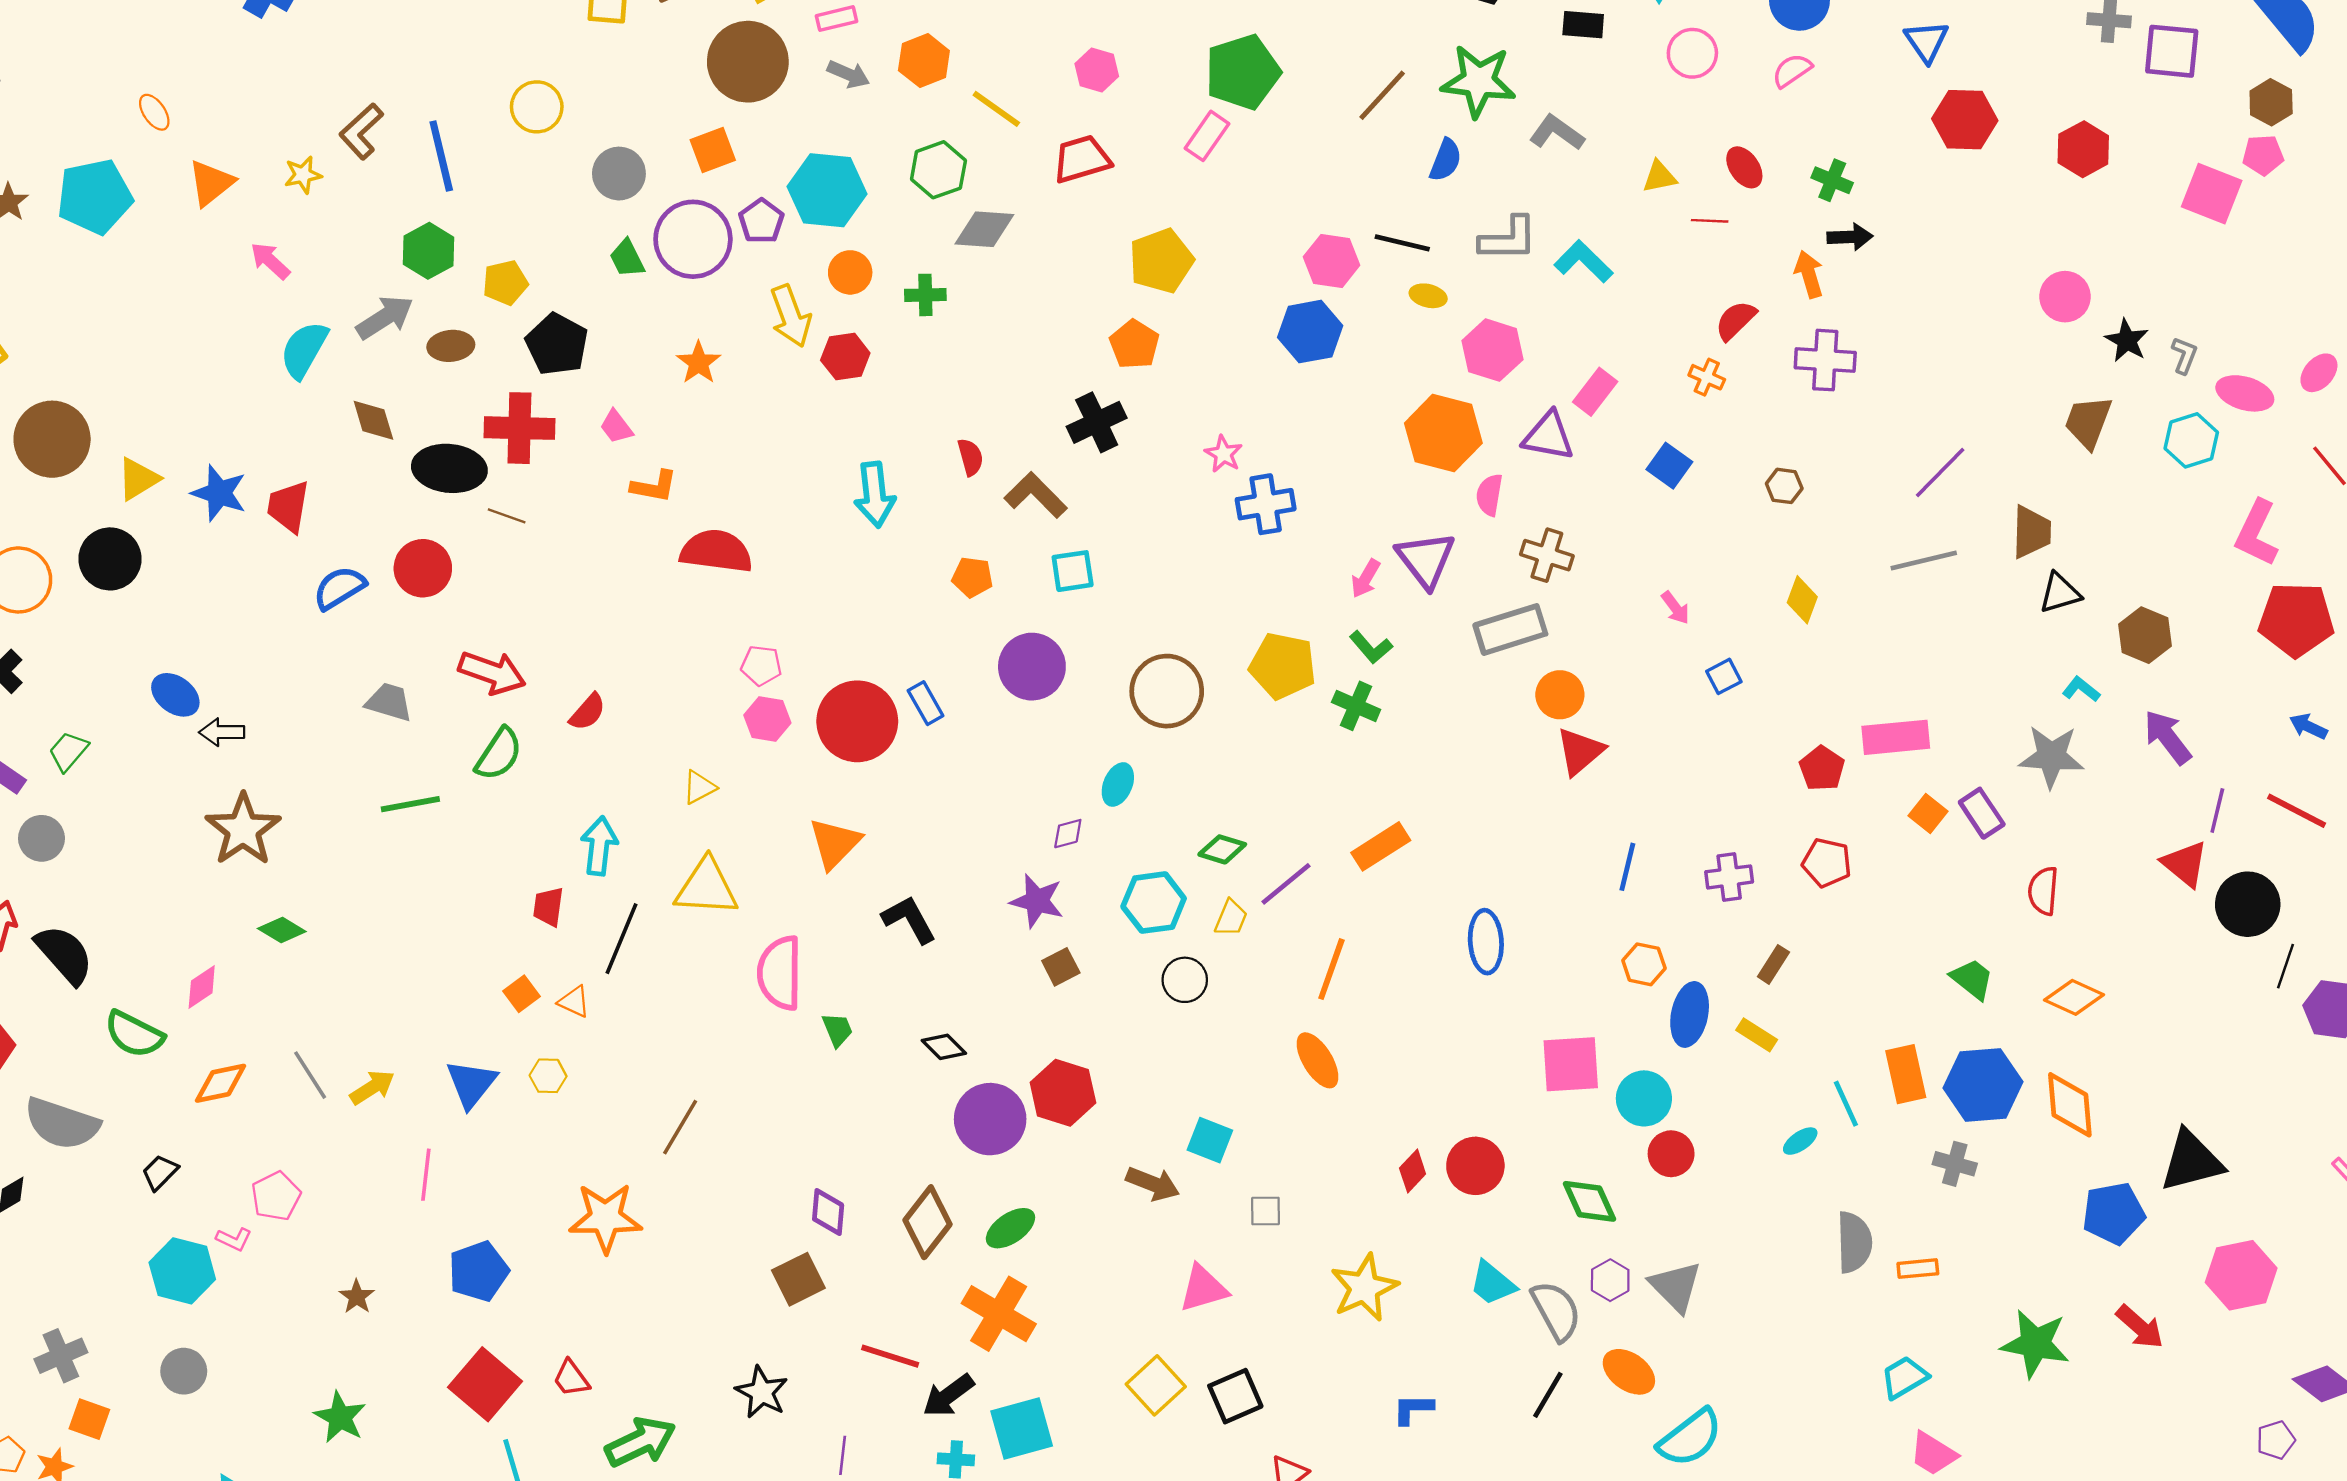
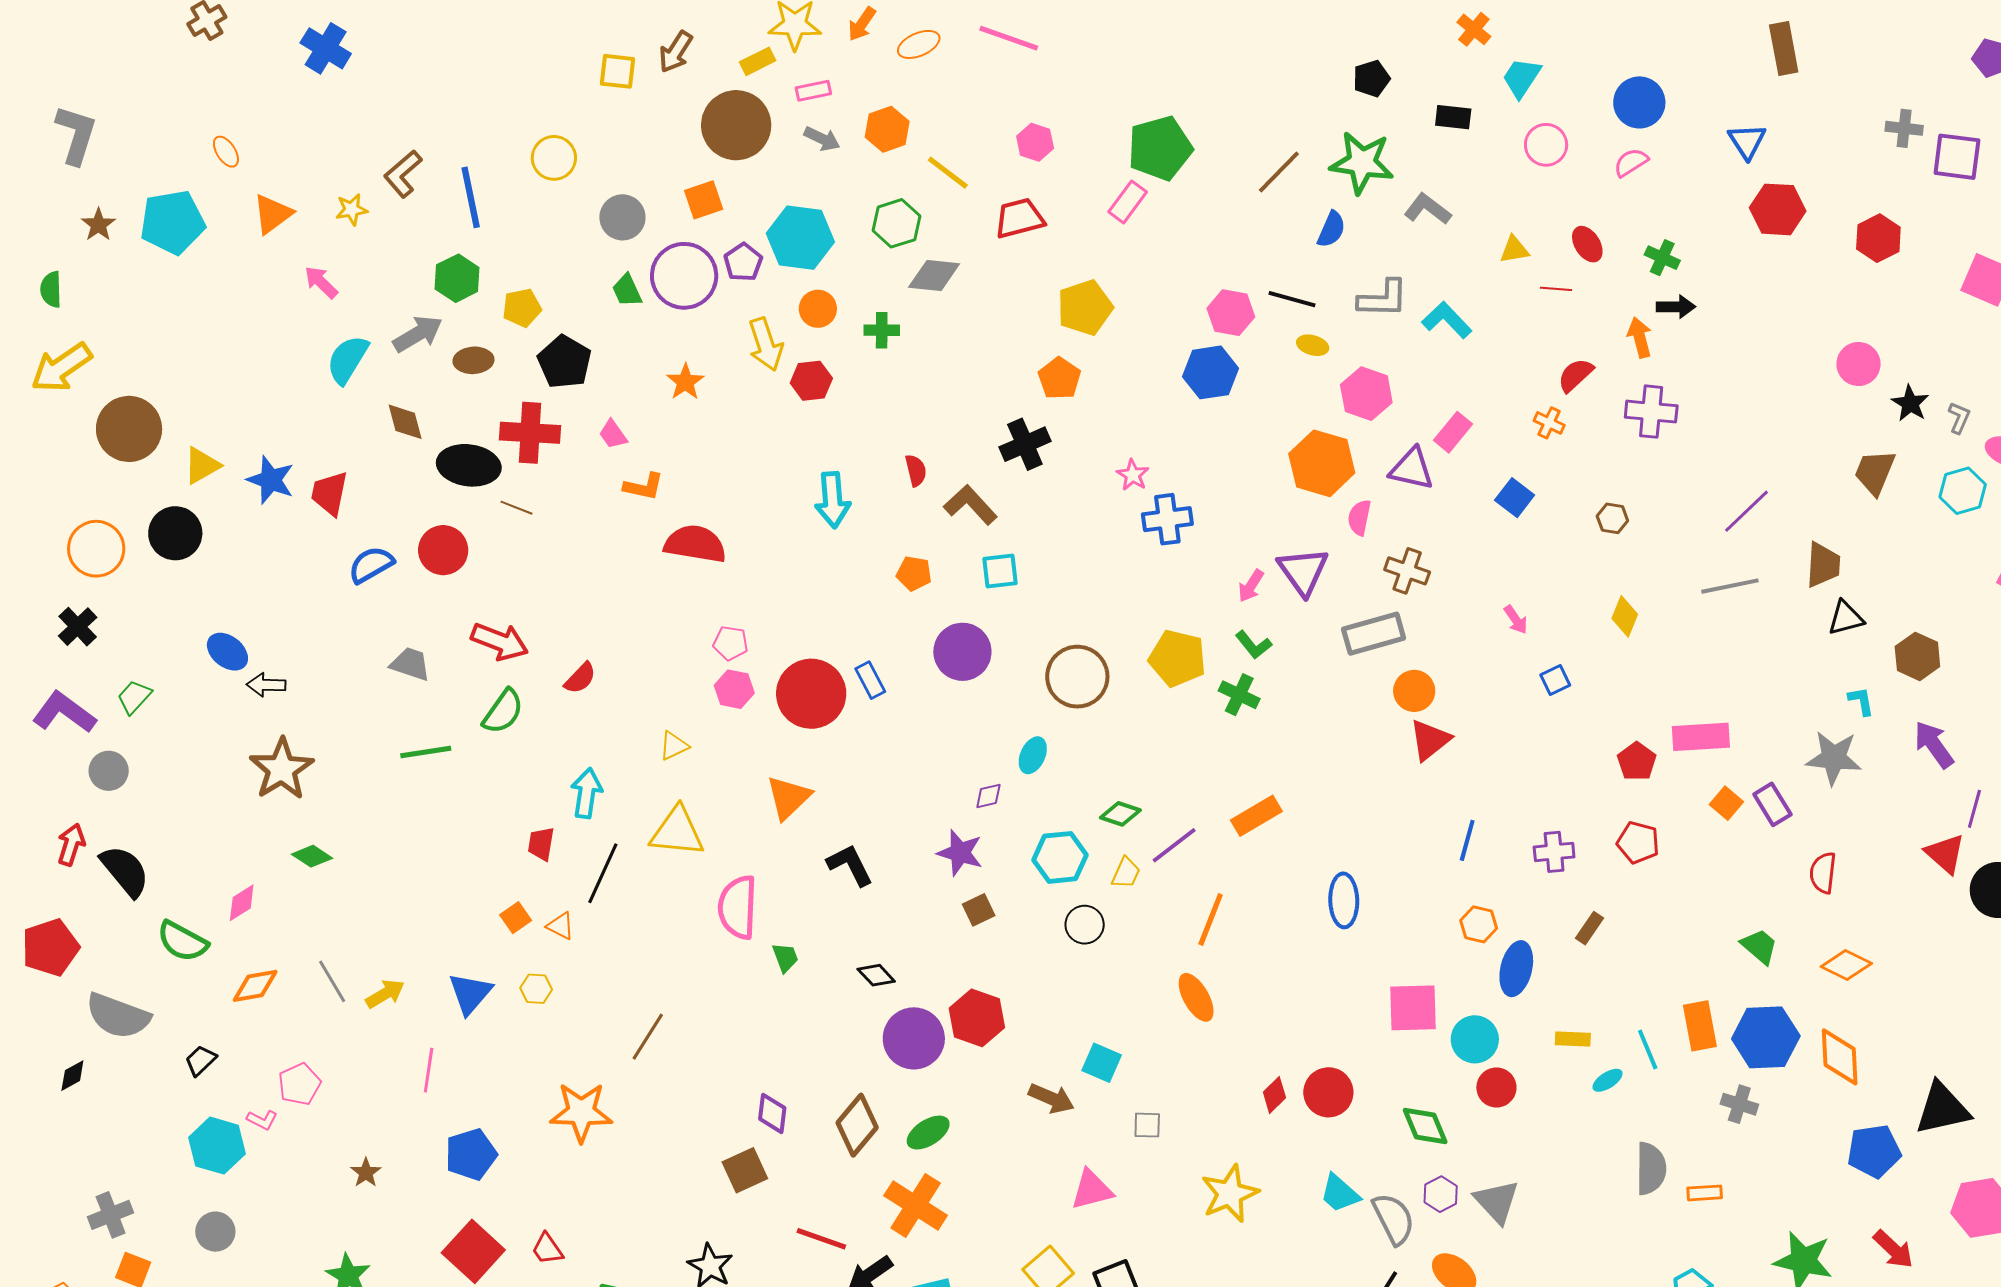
cyan L-shape: (2081, 689) -> (1861, 701), turned 40
yellow rectangle: (1757, 1035) -> (1573, 1039), moved, turned -32

